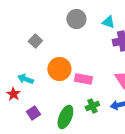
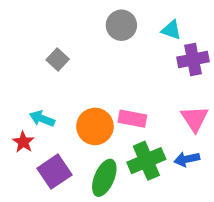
orange circle: (59, 69) -> (95, 126), moved
green cross: (92, 106) -> (146, 161), size x1.6
purple square: (33, 113) -> (54, 172), size x1.5

